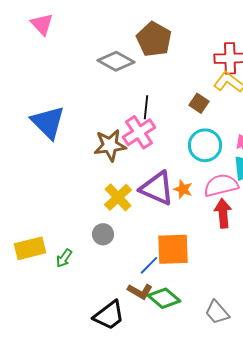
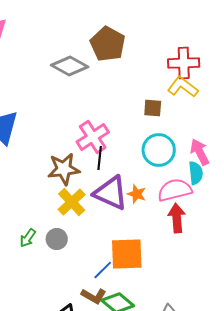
brown square: (199, 103) -> (153, 108), turned -30
black line: (146, 107) -> (100, 158), moved
brown star: (110, 145) -> (64, 169), moved
green arrow: (64, 258) -> (28, 238), moved

